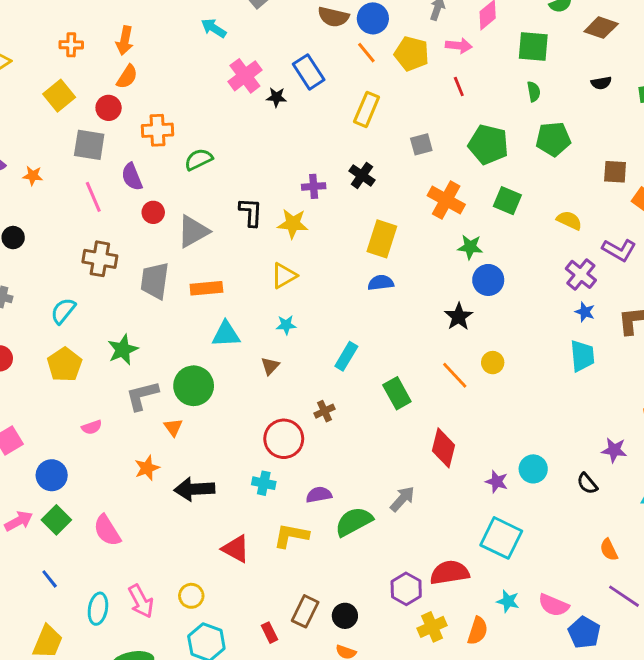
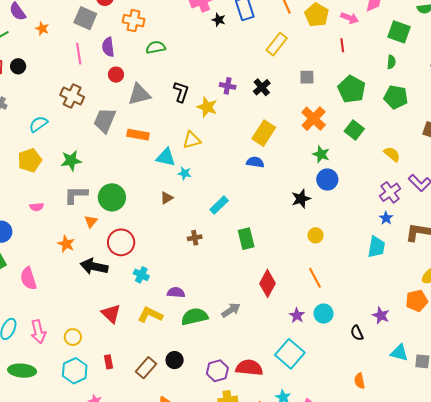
cyan triangle: (226, 334) -> (166, 157), moved
orange line: (455, 375) -> (315, 278), moved
red circle: (284, 439) -> (121, 242), moved
orange star: (147, 468) -> (66, 244), turned 30
black circle: (345, 616) -> (175, 360), moved
red rectangle: (270, 633) -> (108, 362), moved

